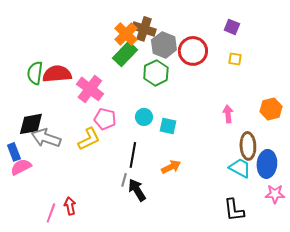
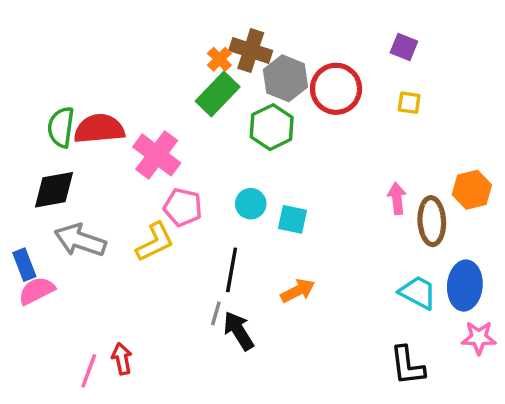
orange cross: (126, 34) -> (219, 59), size x0.6
black diamond: (31, 124) -> (54, 190), moved
brown ellipse: (248, 146) -> (432, 221), moved

